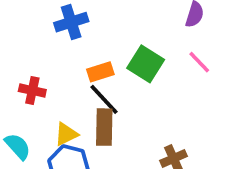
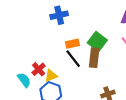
red cross: (32, 91) -> (39, 69), moved, turned 32
brown rectangle: (104, 127) -> (94, 58), moved

